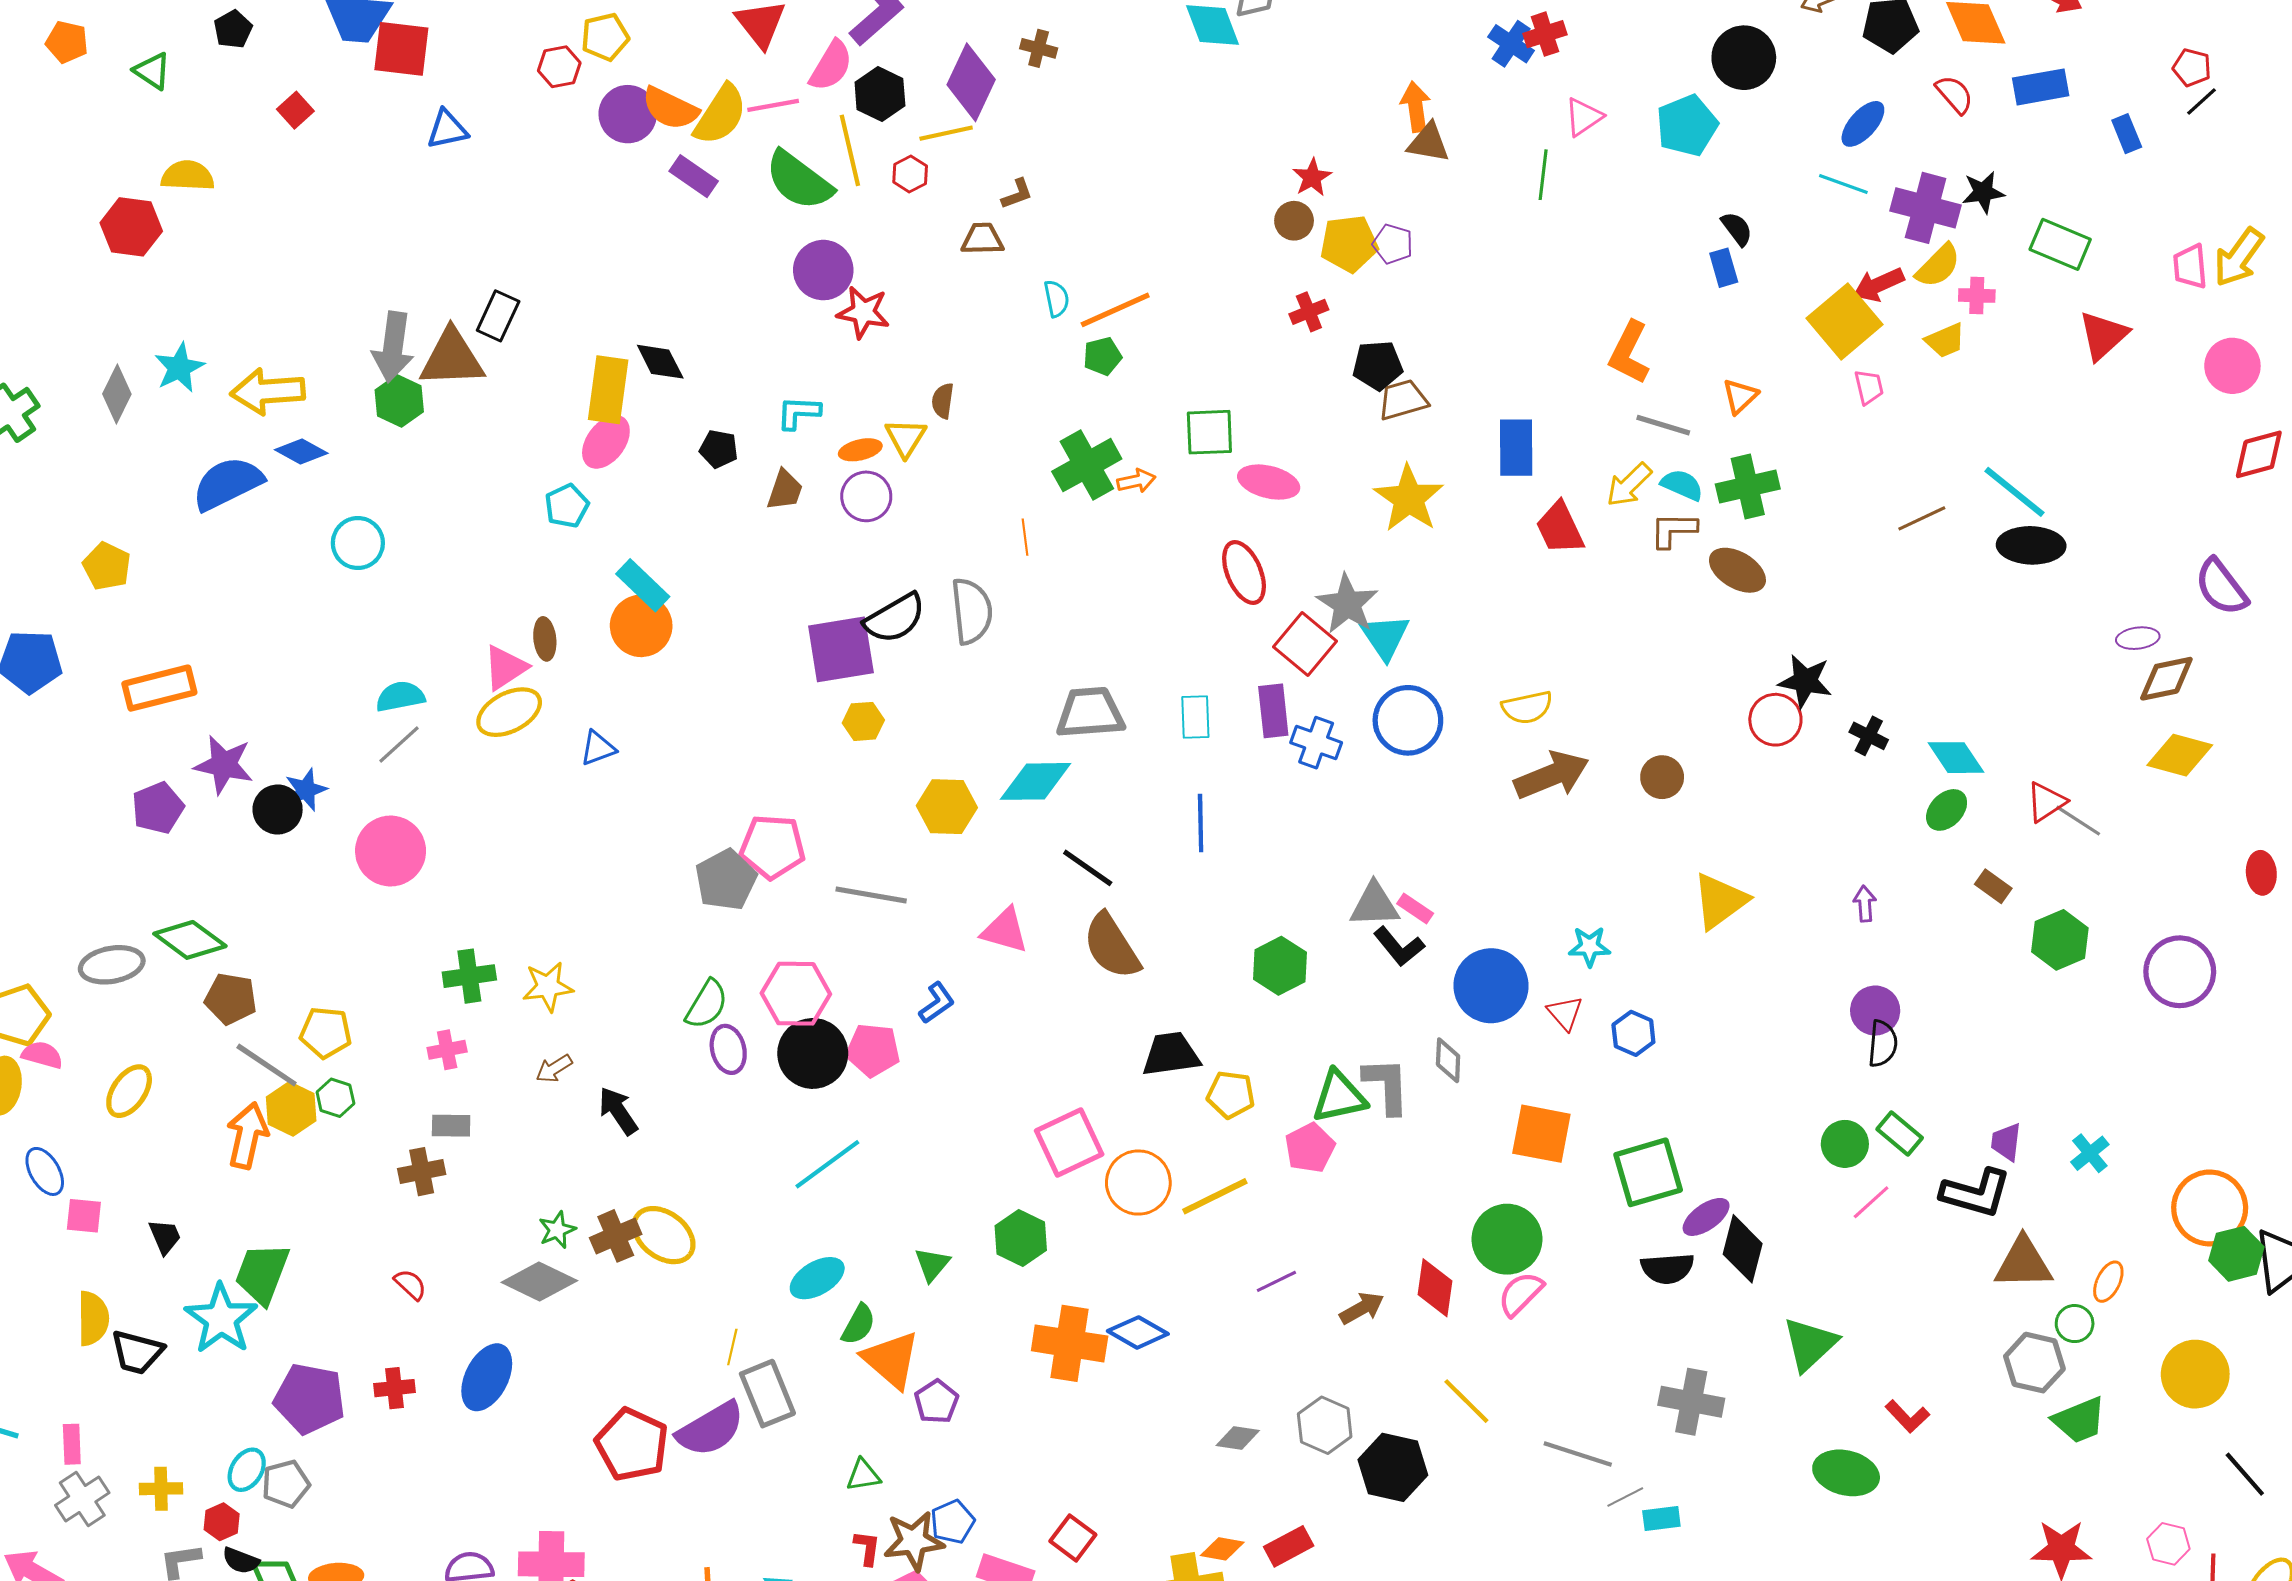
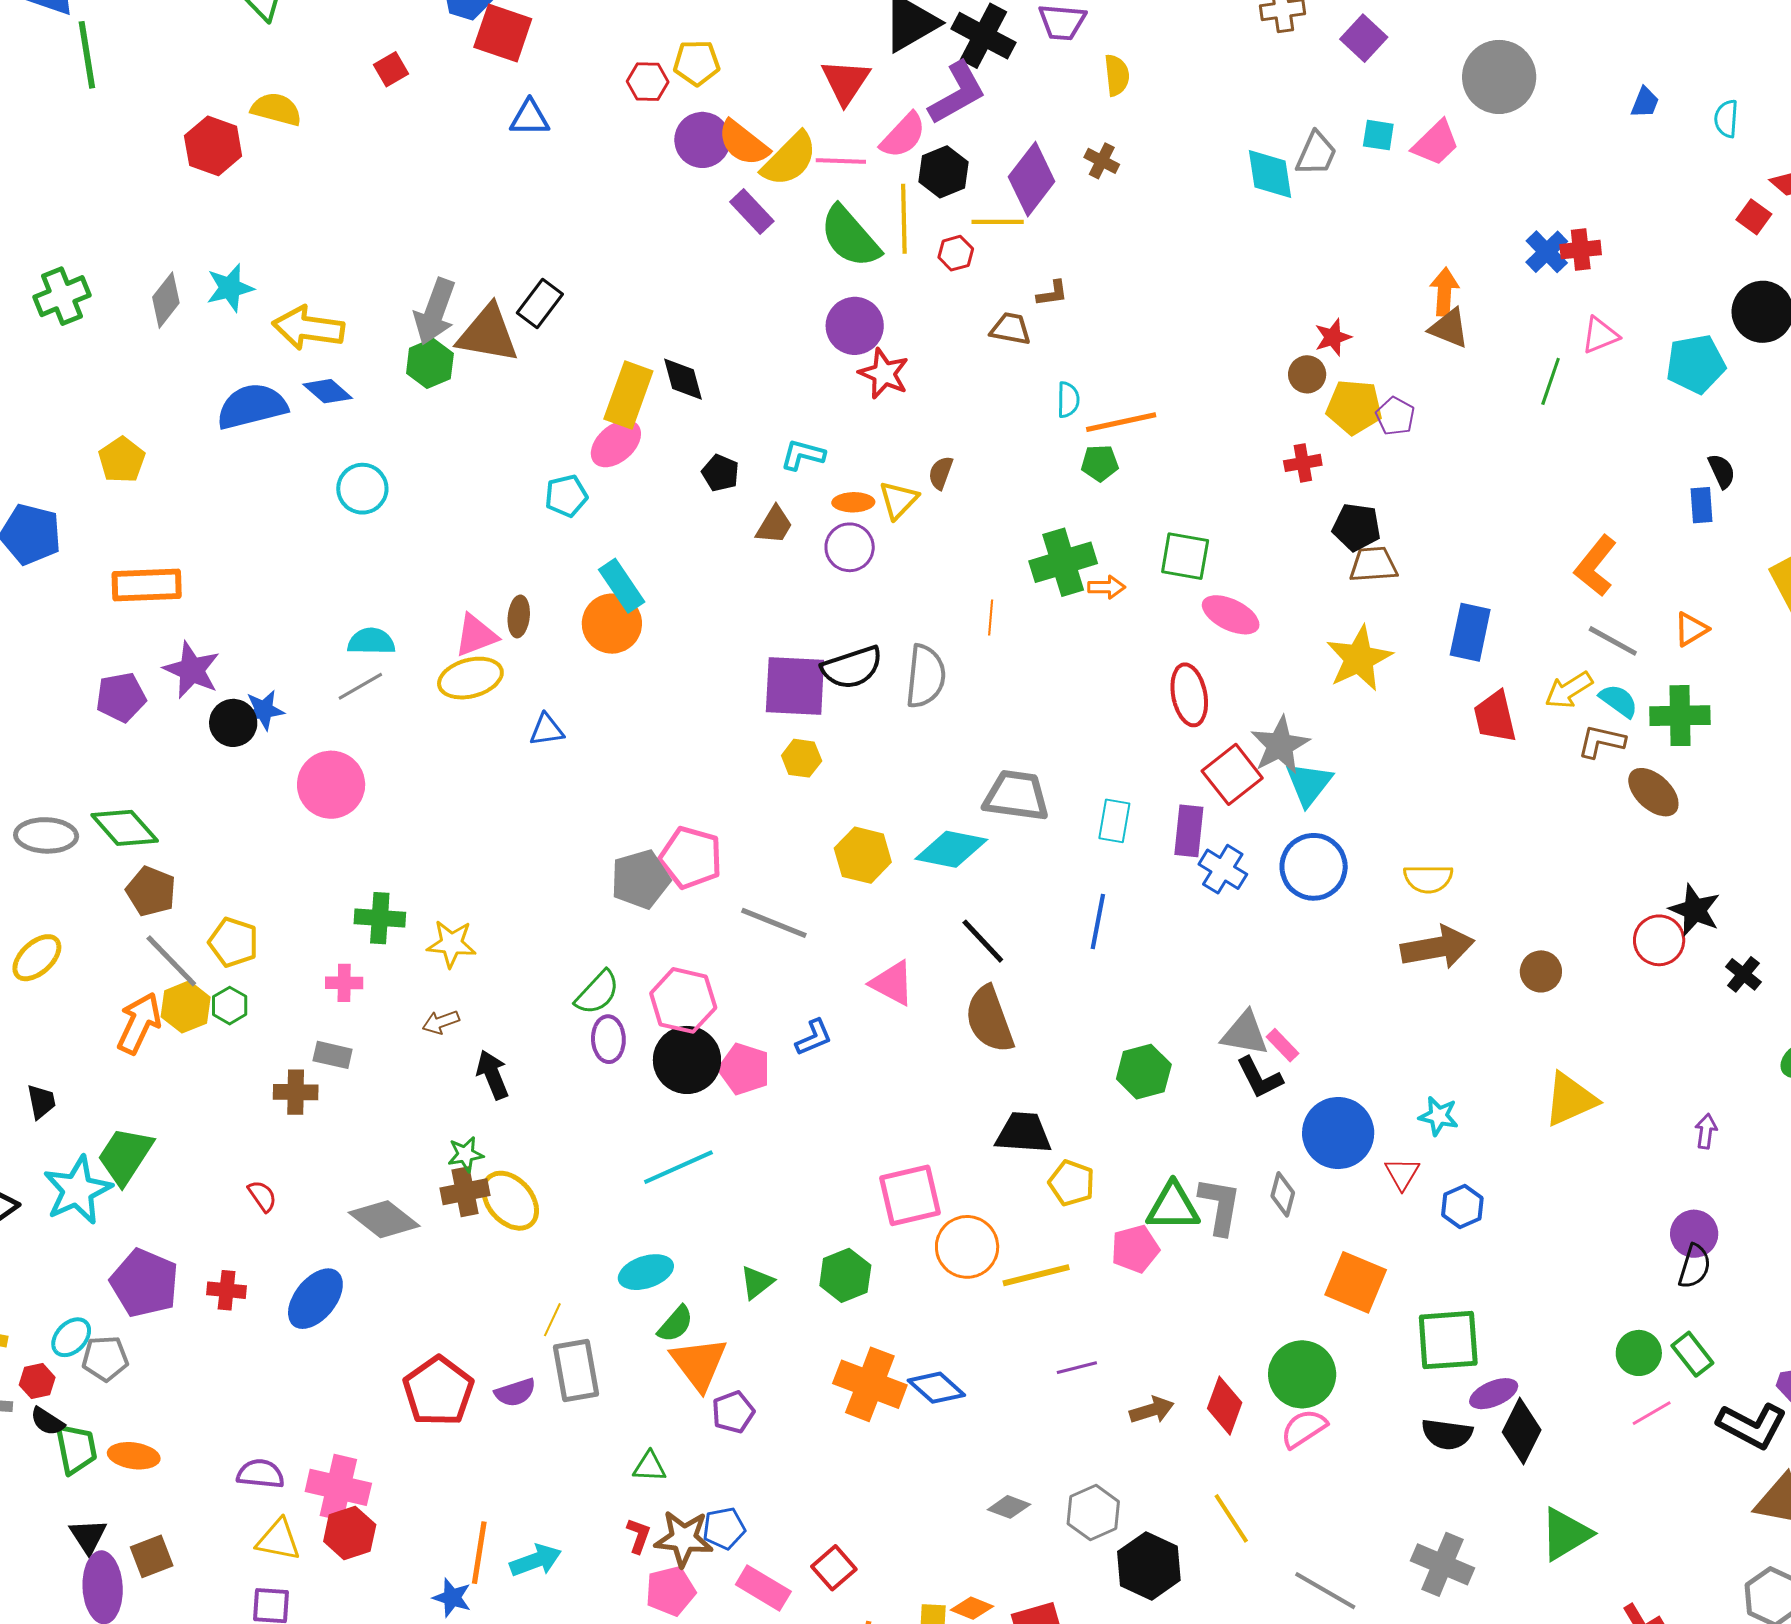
green star: (557, 1230) -> (465, 1154), moved
purple semicircle: (711, 1429) -> (515, 1392), size x0.6

